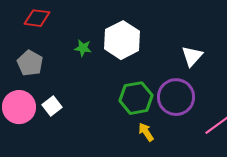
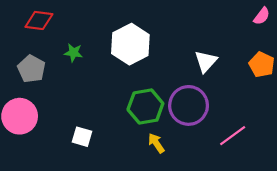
green star: (83, 48) -> (73, 53), moved
white square: (52, 106) -> (82, 137), moved, turned -36

